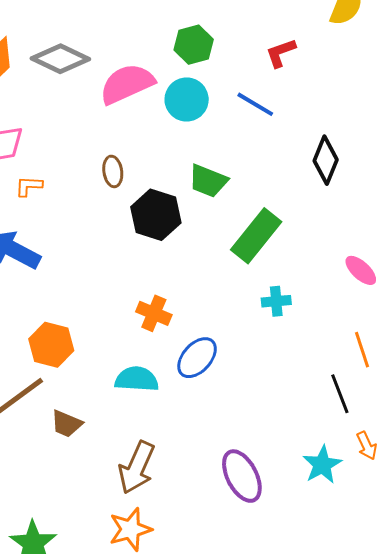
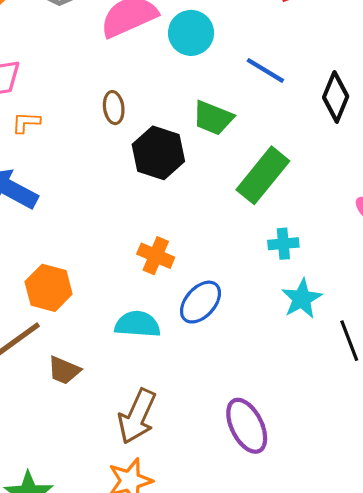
blue line: (255, 104) -> (265, 70), moved
cyan star: (322, 465) -> (302, 299), moved

